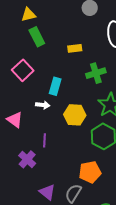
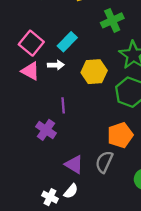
pink square: (23, 70) -> (31, 43), moved
cyan rectangle: (55, 86) -> (67, 42), turned 36
pink triangle: (15, 120) -> (30, 71), moved

